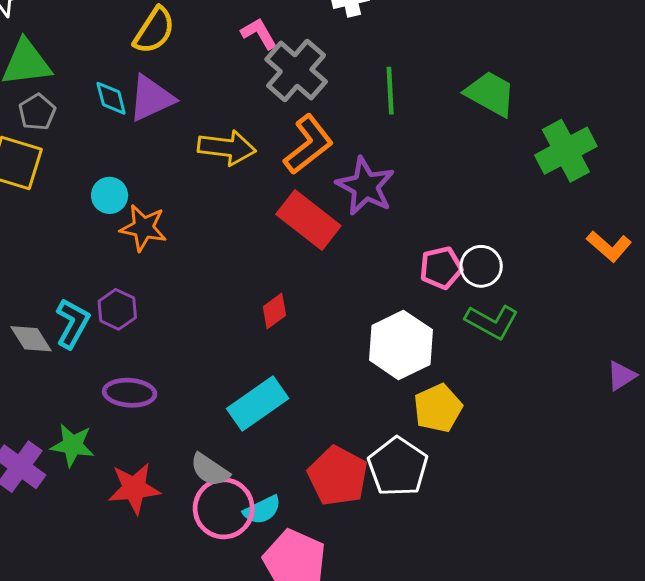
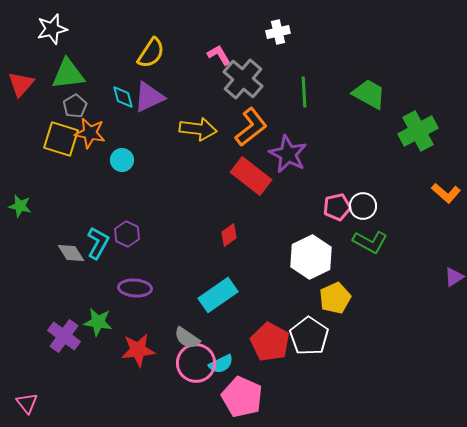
orange star: (143, 228) -> (90, 133), moved

